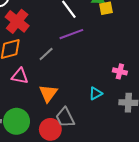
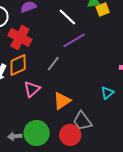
pink triangle: (20, 76) -> (32, 89), turned -42
orange triangle: (48, 93) -> (62, 101), turned 30

